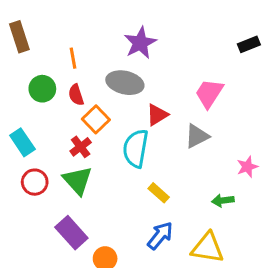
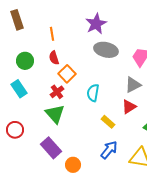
gray ellipse: (125, 83) -> (106, 50), moved
green circle: (42, 89) -> (25, 61), moved
red triangle: (157, 115) -> (129, 107), moved
cyan semicircle: (136, 148) -> (93, 93), size x0.7
red circle: (35, 182) -> (15, 130), moved

